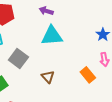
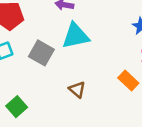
gray square: (18, 59) -> (41, 53), moved

